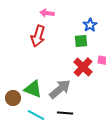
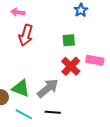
pink arrow: (47, 13) -> (18, 12), moved
blue star: (90, 25) -> (81, 10), moved

